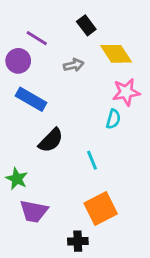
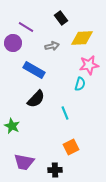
yellow diamond: (116, 54) -> (82, 38), turned -60
blue rectangle: (31, 99) -> (34, 70), moved
orange square: (101, 208) -> (71, 147), size x0.7
purple trapezoid: (34, 211) -> (24, 162), moved

